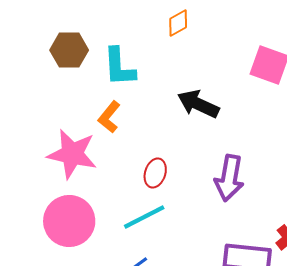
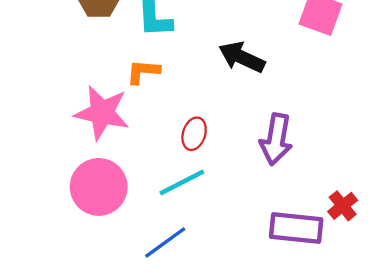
orange L-shape: (109, 117) -> (143, 72), turned 56

